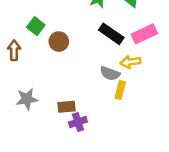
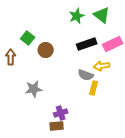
black rectangle: (111, 34) -> (87, 44), turned -54
gray star: (27, 99) -> (34, 89), moved
brown rectangle: (66, 107) -> (57, 126), moved

